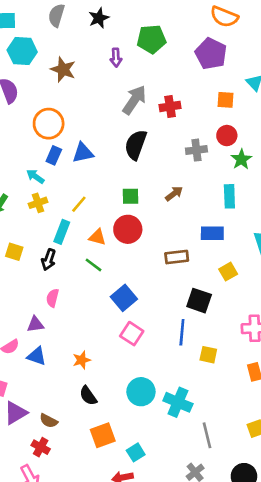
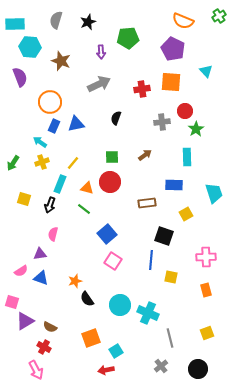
gray arrow: (134, 100) -> (99, 84), moved, turned 30
orange square: (225, 100) -> (171, 82), moved, size x1.5
black semicircle: (136, 145) -> (116, 118), size x0.6
black semicircle: (88, 396) -> (87, 299), moved

